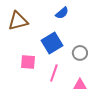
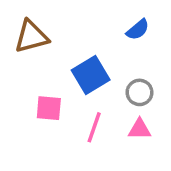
blue semicircle: (62, 13) -> (138, 30), moved
pink triangle: (80, 85) -> (140, 129), moved

